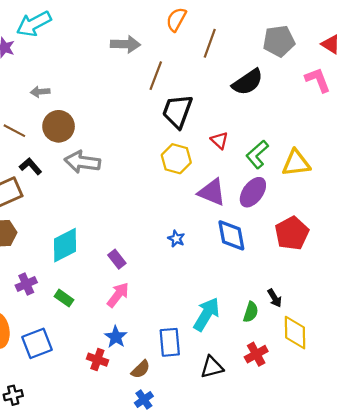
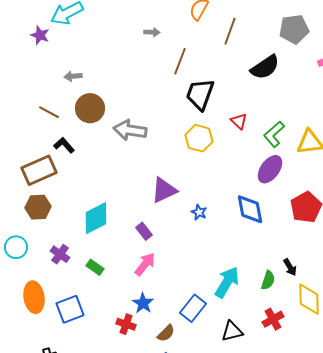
gray arrow: (126, 44) -> (152, 32), size x0.6
gray arrow: (82, 162) -> (130, 130), moved
purple triangle: (212, 192) -> (164, 190), moved, turned -48
purple cross: (26, 284) -> (60, 254), turned -30
blue rectangle: (170, 342) -> (193, 308), turned 44

